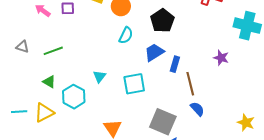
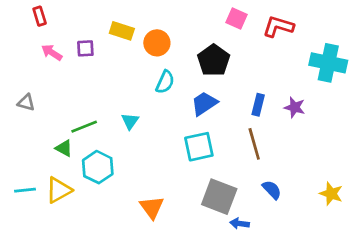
green line: (53, 51) -> (84, 127), moved
blue rectangle: (175, 64) -> (258, 105), moved
cyan triangle: (99, 76) -> (130, 121), moved
cyan square: (134, 84) -> (199, 147), moved
blue semicircle: (197, 109) -> (272, 190), moved

